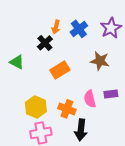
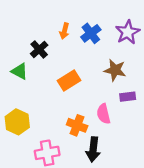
black cross: (45, 43) -> (39, 49), moved
purple rectangle: (111, 94) -> (128, 97), moved
yellow hexagon: (36, 107) -> (17, 122), moved

